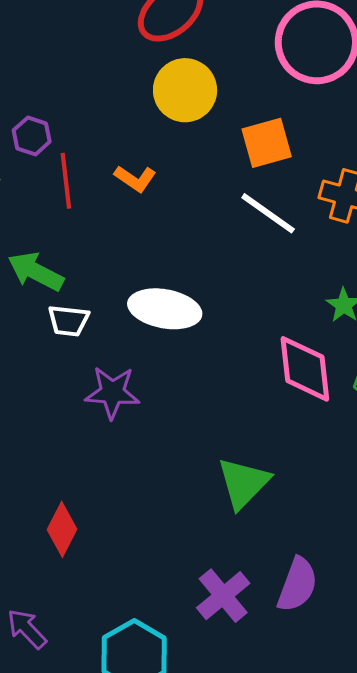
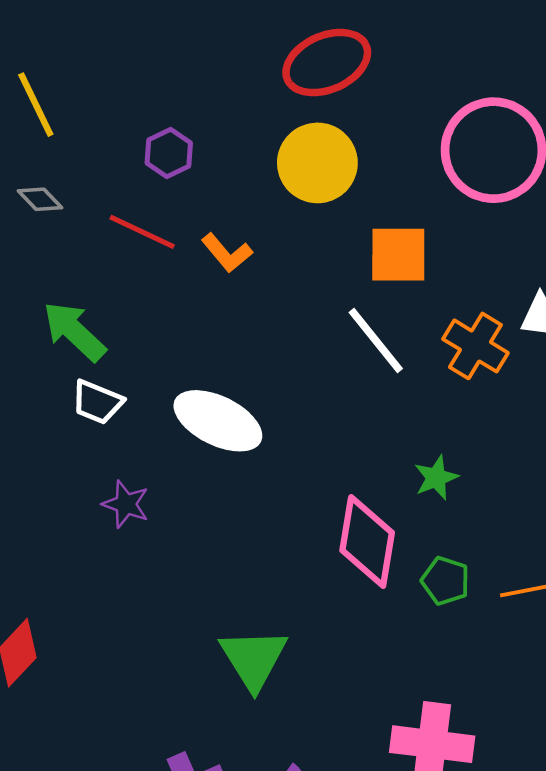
purple hexagon: (32, 136) -> (169, 153), moved
red line: (66, 181) -> (142, 232), turned -74
purple star: (112, 392) -> (126, 504), size x0.7
green triangle: (243, 483) -> (254, 659), turned -32

